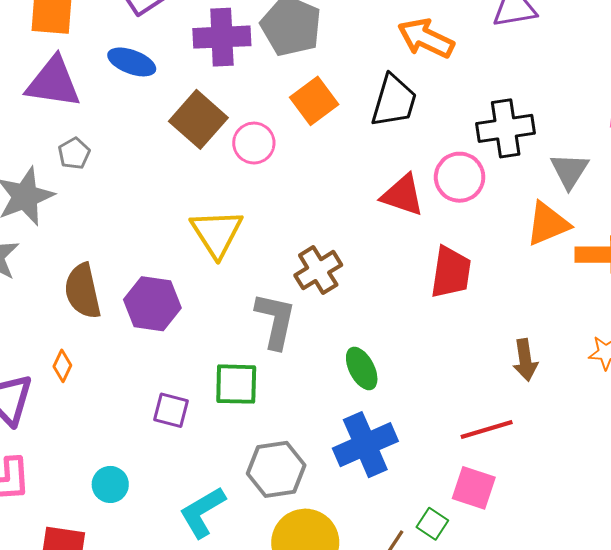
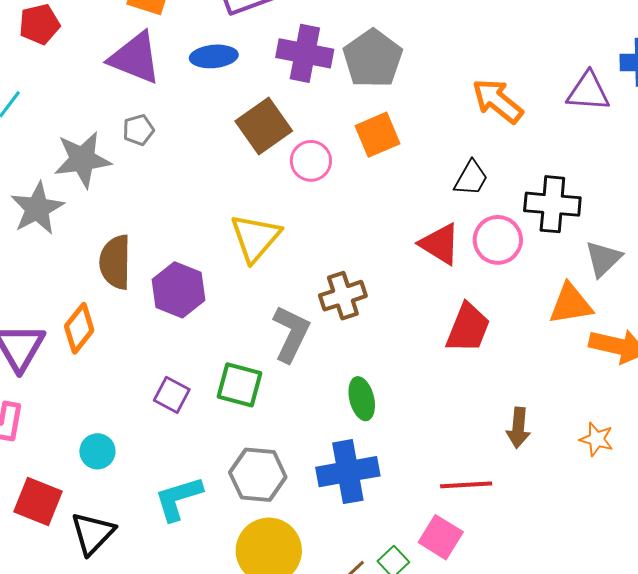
blue ellipse: (132, 62) -> (214, 56), turned -39
black trapezoid: (394, 101) -> (471, 178), moved, size x0.7
orange diamond: (62, 366) -> (79, 328), size x1.6

